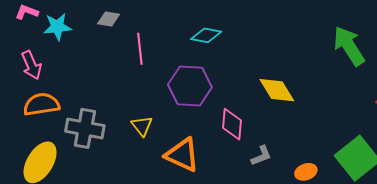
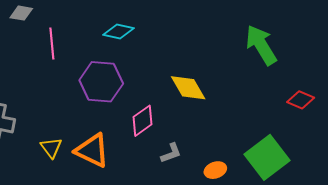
pink diamond: (232, 124) -> (143, 121), turned 48
yellow triangle: (142, 126) -> (51, 148), moved

